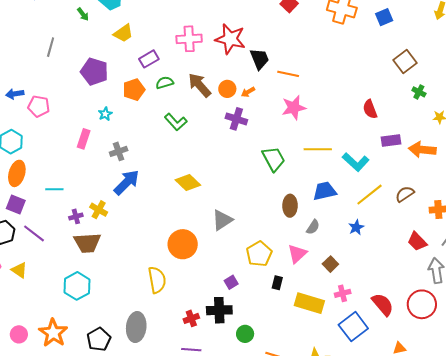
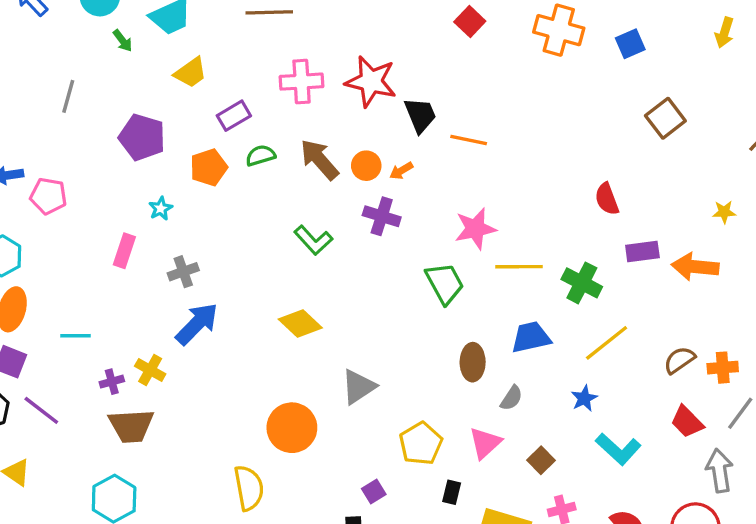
green cross: (419, 92) -> (582, 283), moved, size x1.6
pink star: (294, 108) -> (475, 229), moved
green L-shape: (176, 122) -> (313, 240), moved
cyan L-shape: (356, 162) -> (618, 449), moved
brown semicircle: (405, 194) -> (679, 360), moved

